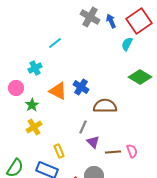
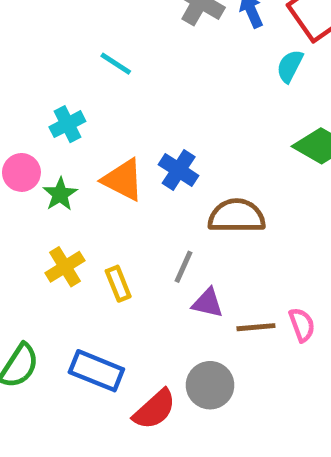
cyan line: (55, 43) -> (116, 64), turned 72
green star: (32, 105) -> (60, 194), moved
purple triangle: (93, 142) -> (208, 303), turned -32
yellow rectangle: (59, 151) -> (118, 284), moved

